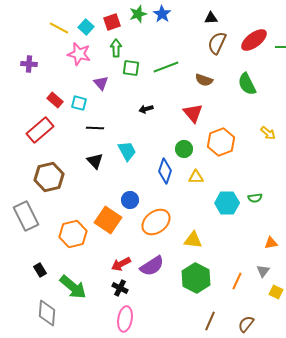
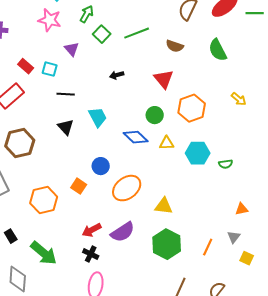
green arrow: (116, 48) -> (87, 14), turned 30
green square: (131, 68) -> (102, 34), turned 36
blue diamond: (165, 171) -> (136, 137), turned -65
cyan hexagon: (227, 203) -> (198, 153), moved
orange square: (108, 220) -> (79, 186), size x0.6

